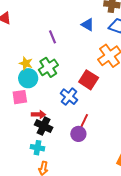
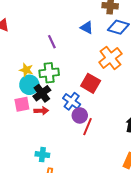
green cross: (48, 67) -> (49, 73), turned 30
red arrow: (38, 114) -> (41, 111), moved
black cross: (44, 126) -> (42, 93), moved, turned 30
purple circle: (78, 134) -> (80, 115), moved

